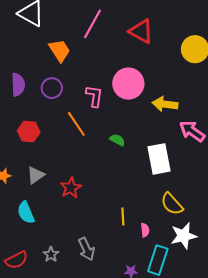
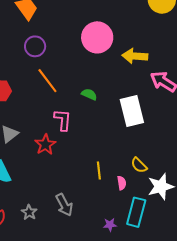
purple circle: (52, 88) -> (35, 46), moved
pink L-shape: (94, 96) -> (63, 120), moved
yellow semicircle: (172, 204) -> (139, 165), moved, size x0.7

